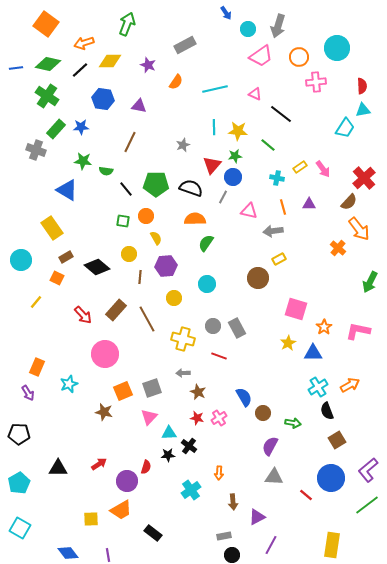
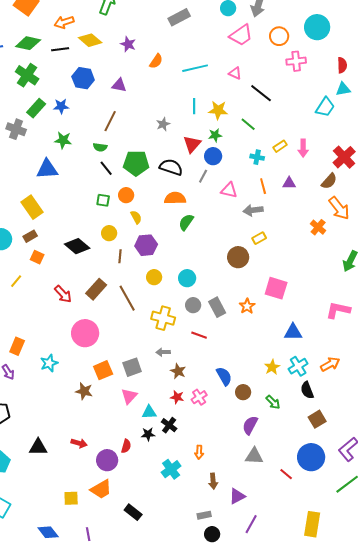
gray rectangle: (185, 45) -> (179, 17), moved
yellow diamond: (110, 61) -> (90, 40), turned 40
black line: (80, 70) -> (60, 49), turned 36
pink arrow: (323, 169) -> (303, 148), turned 36
green semicircle: (106, 171) -> (100, 147), moved
blue triangle: (67, 190) -> (47, 169), turned -35
brown rectangle: (66, 257) -> (30, 236), moved
cyan circle: (207, 284) -> (187, 278), moved
orange star: (324, 327) -> (247, 306), moved
yellow star: (288, 343) -> (272, 367), moved
green arrow: (293, 423) -> (273, 402), turned 35
red arrow: (99, 464) -> (79, 443), turned 49

